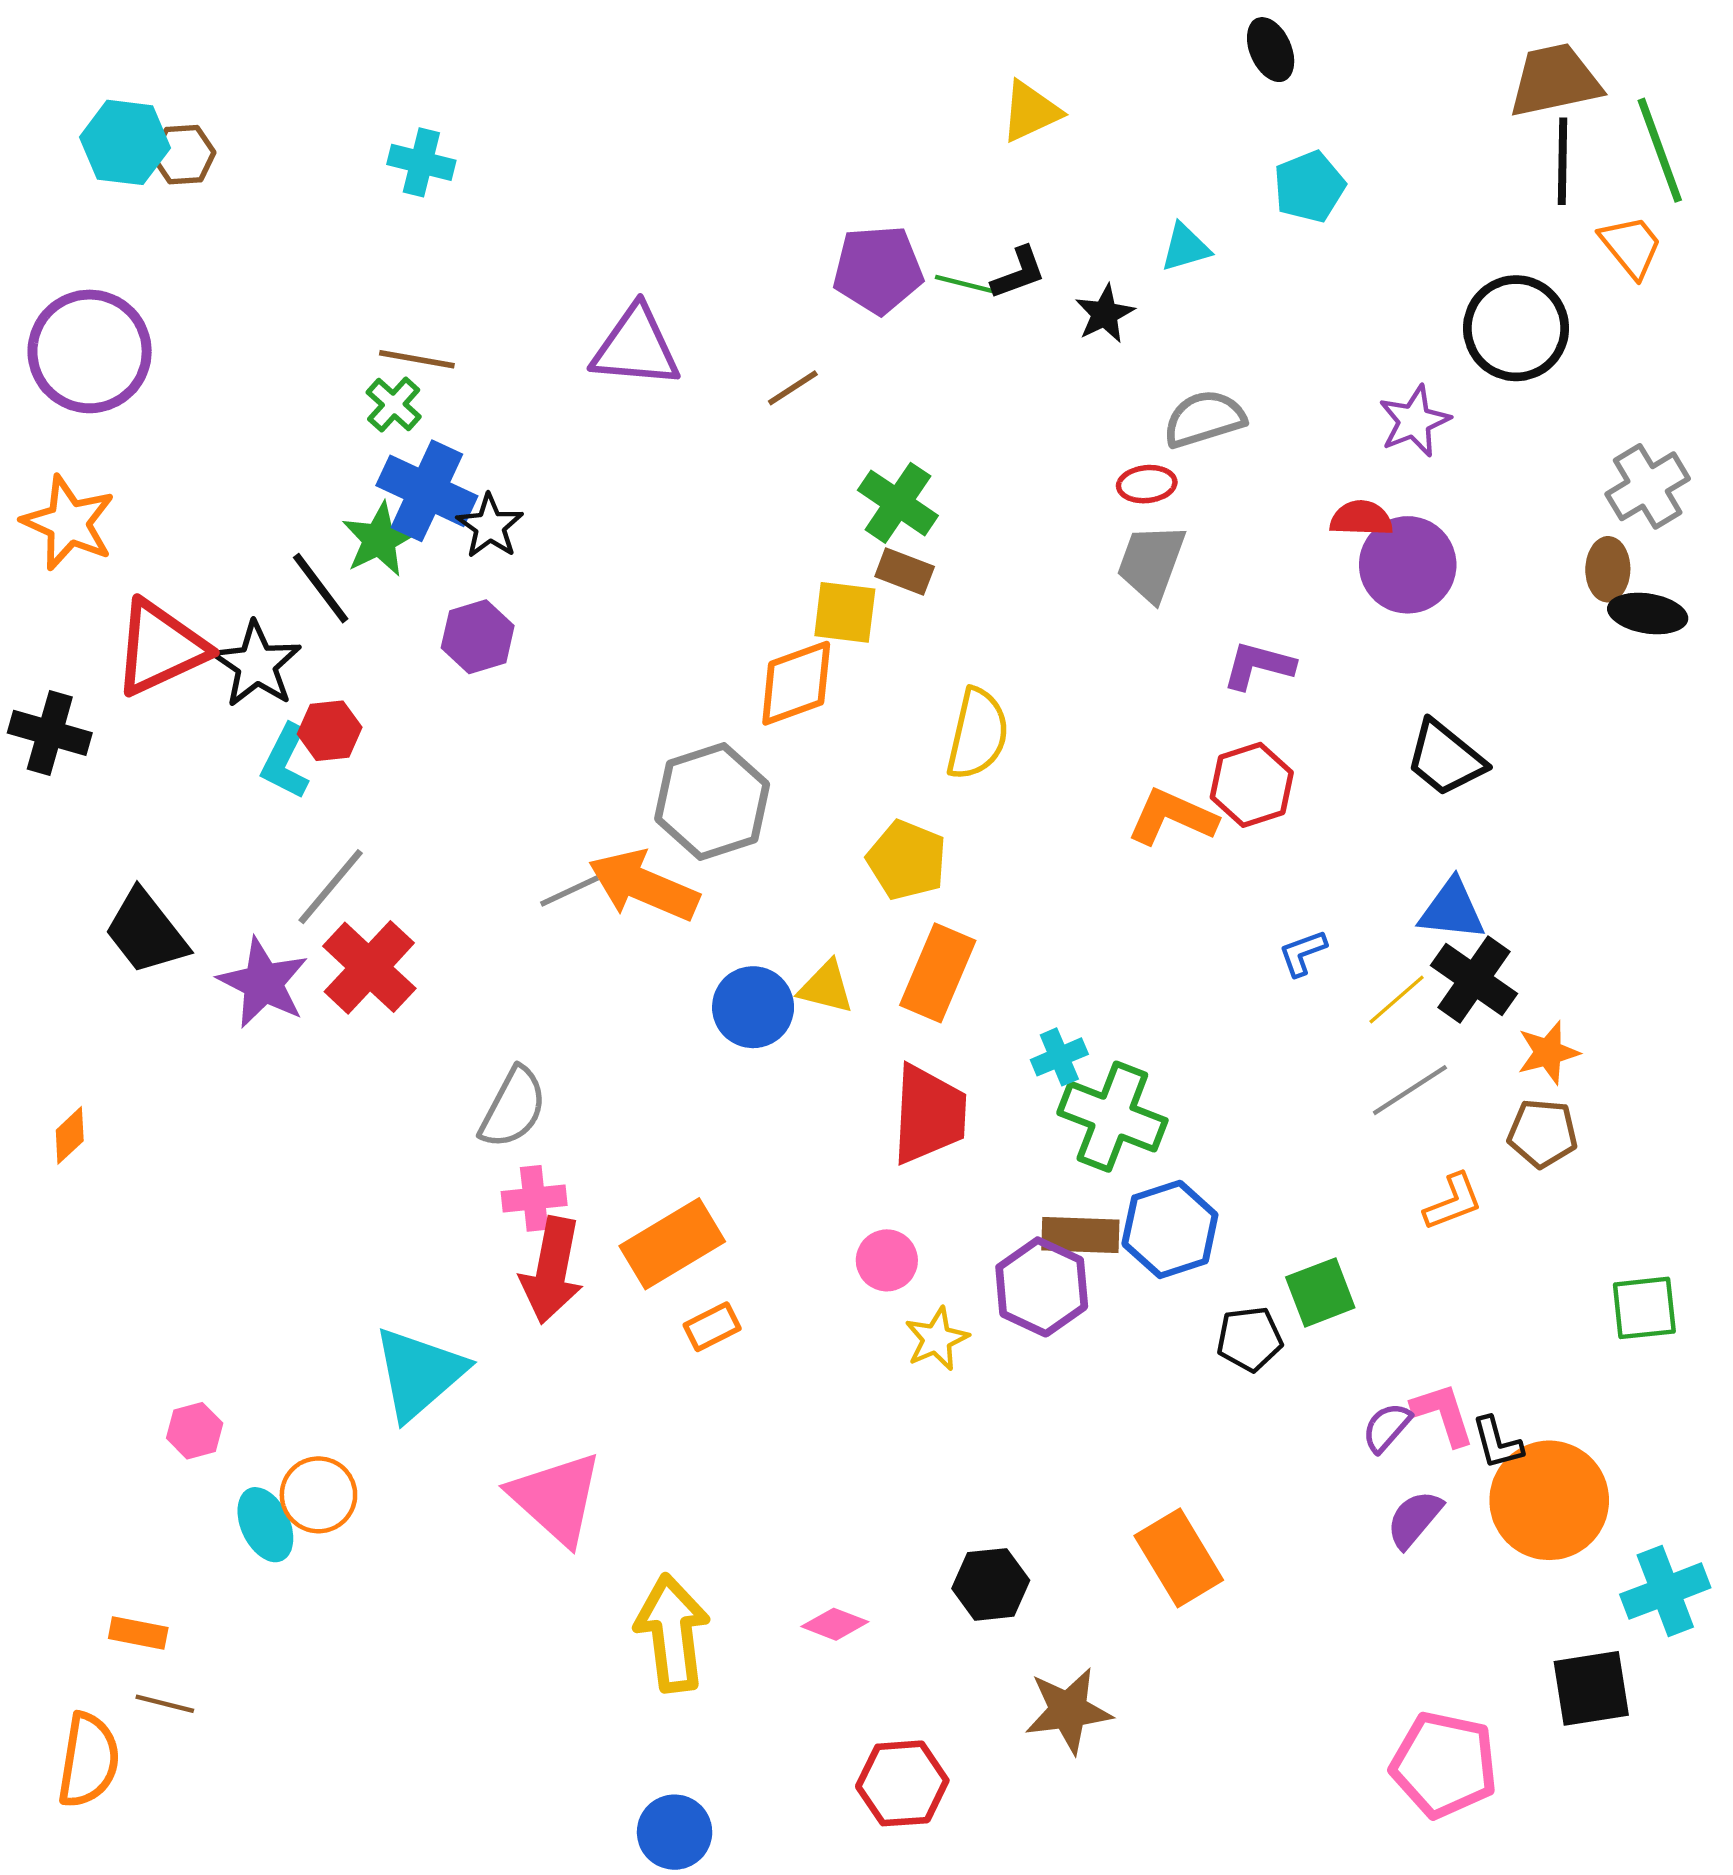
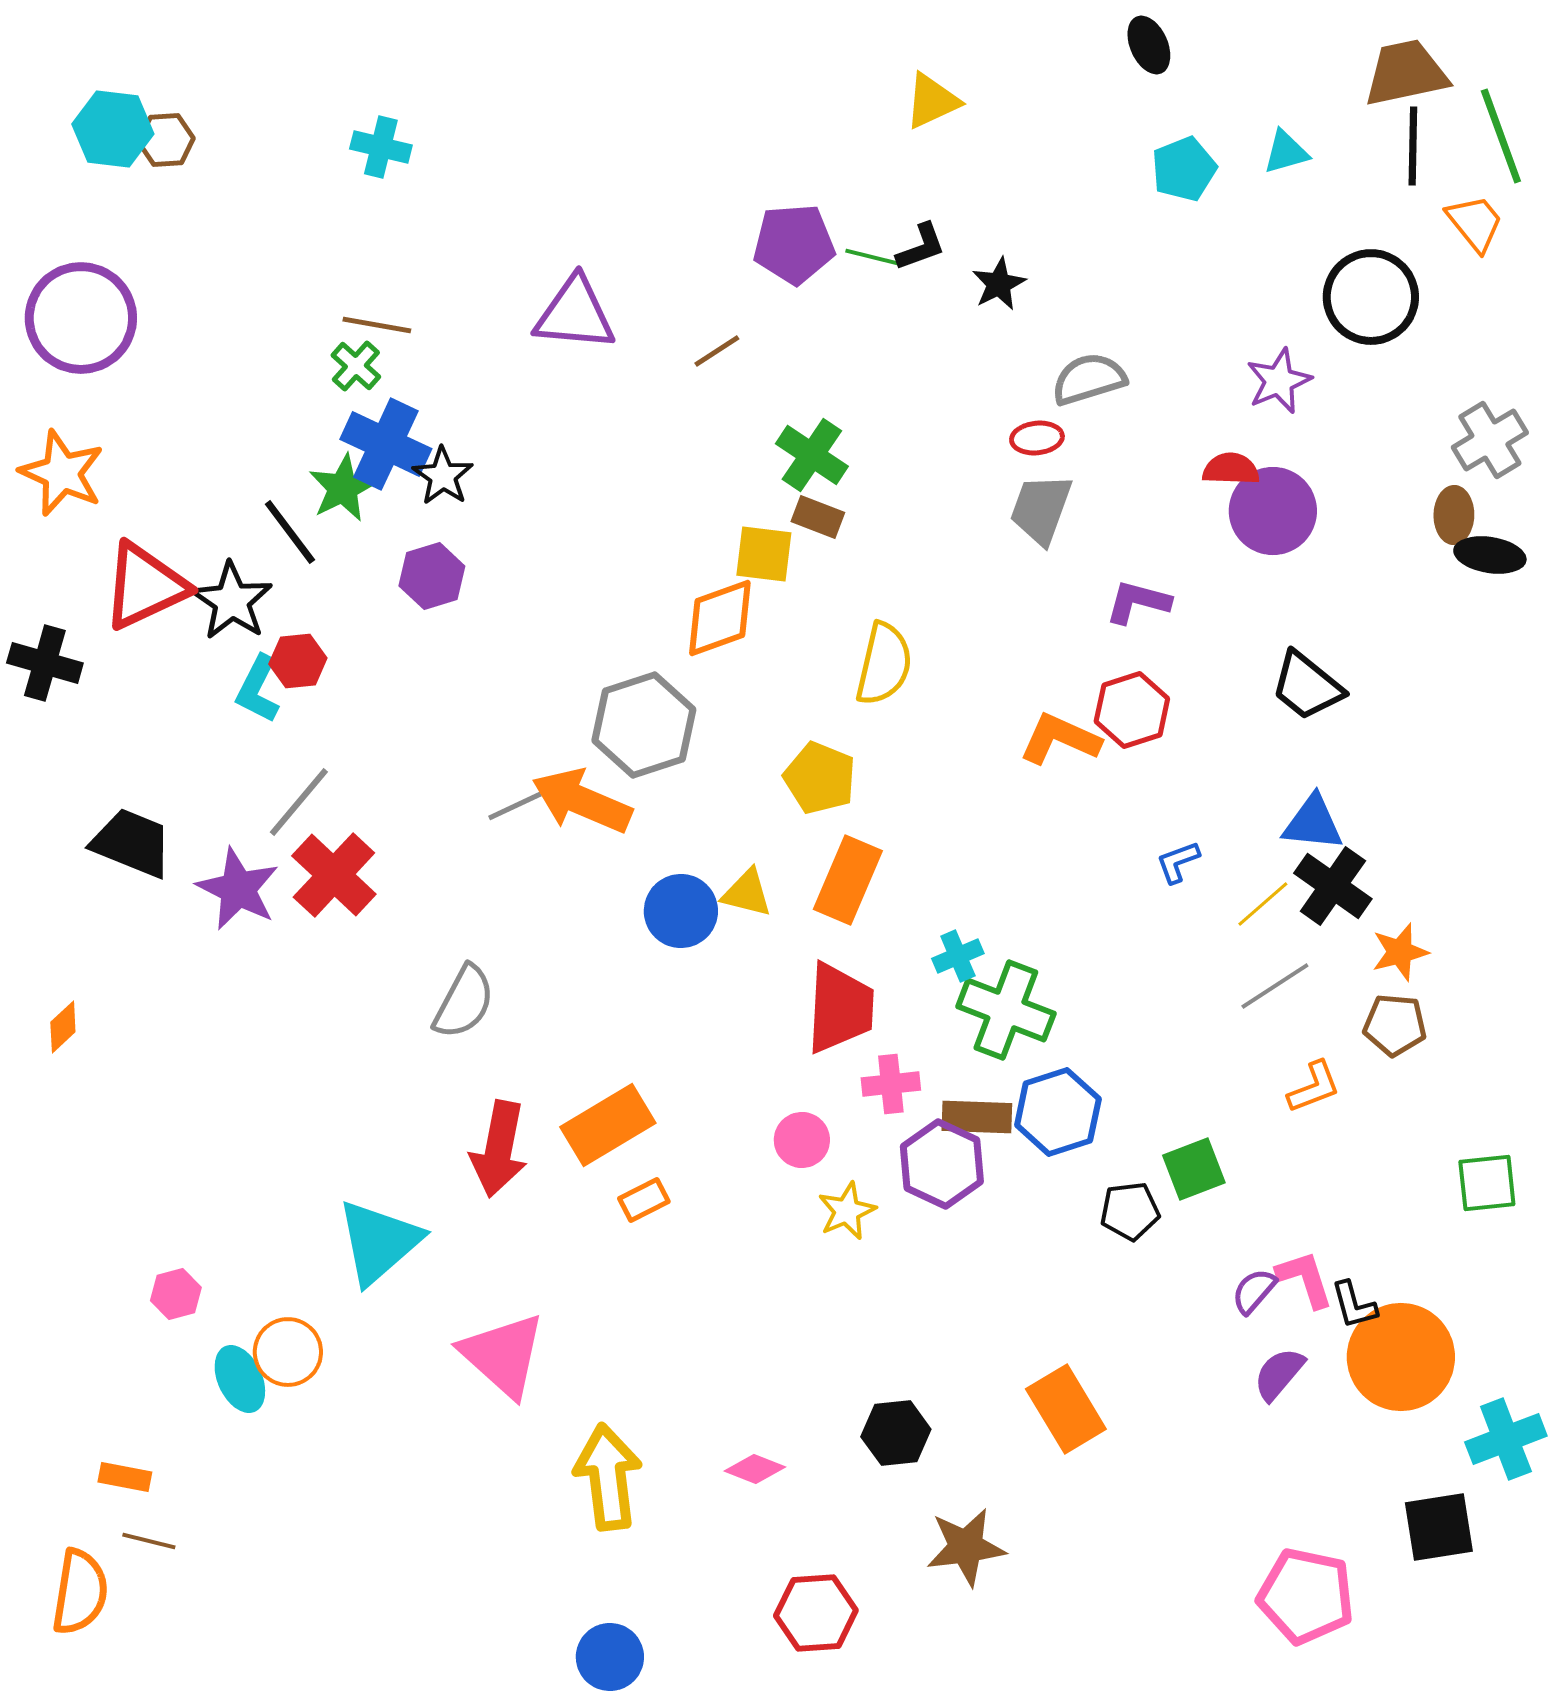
cyan triangle: (1185, 247) -> (1286, 152), moved
black trapezoid: (146, 932) -> (132, 843), turned 150
pink cross: (534, 1198) -> (891, 1084), moved

